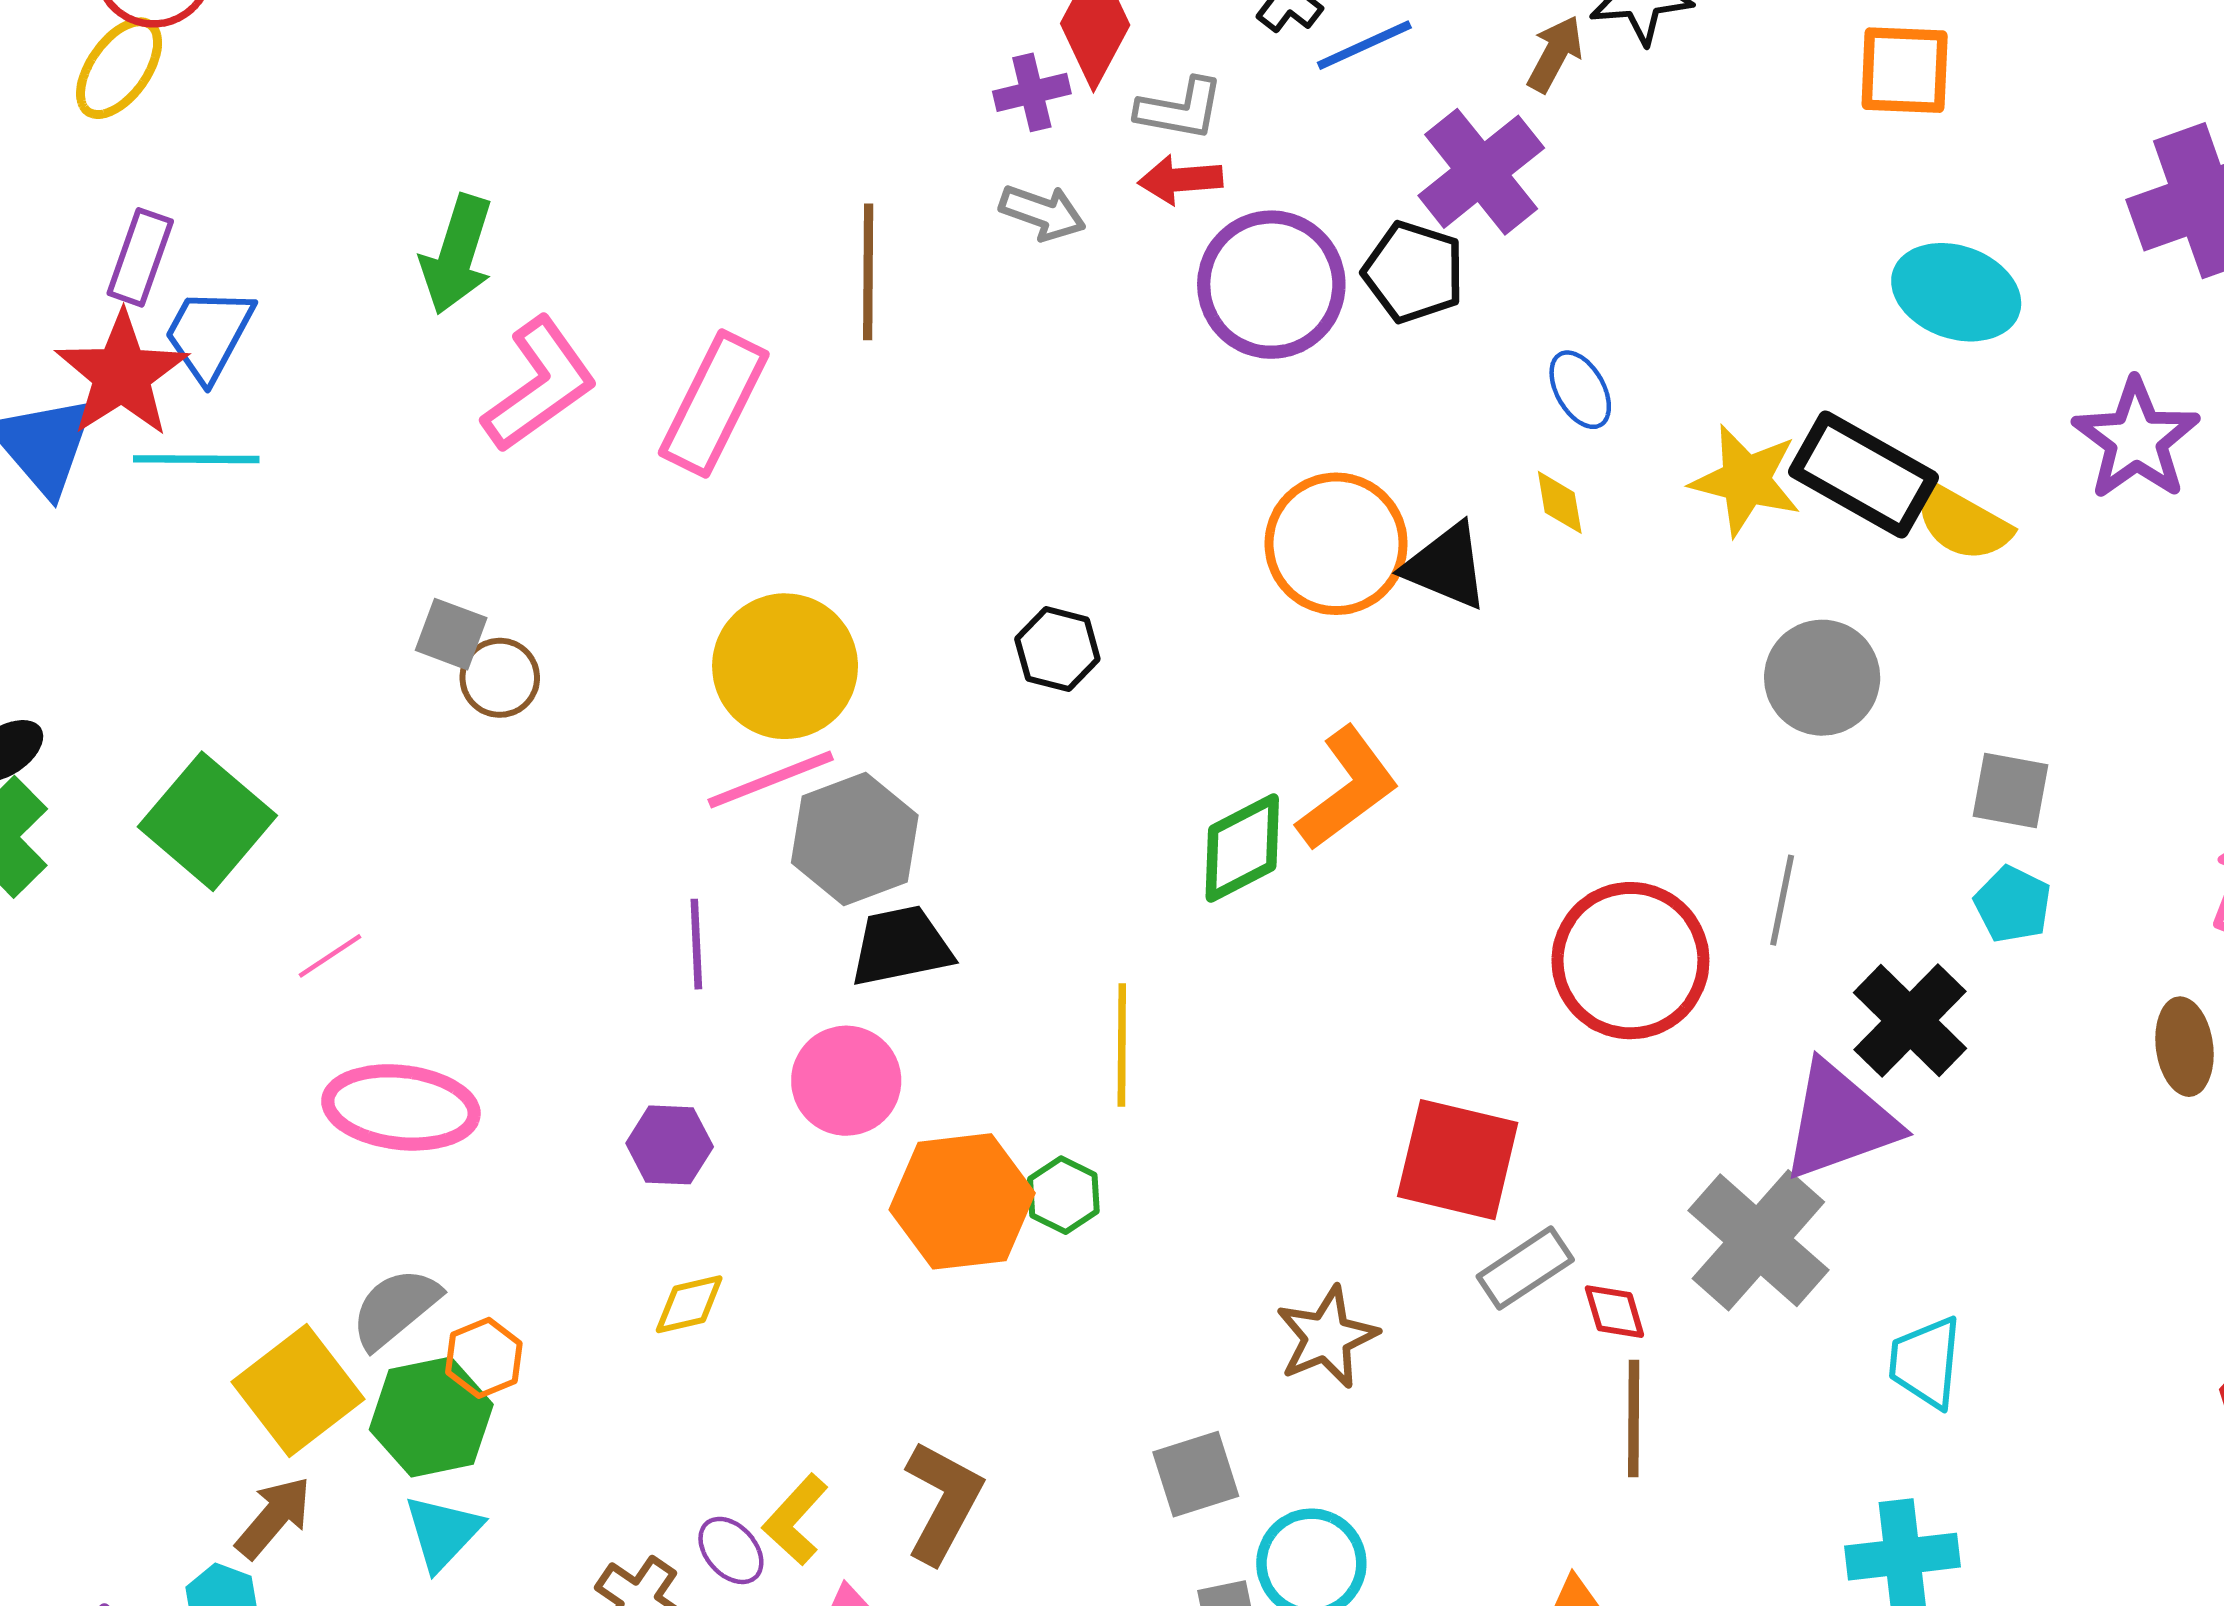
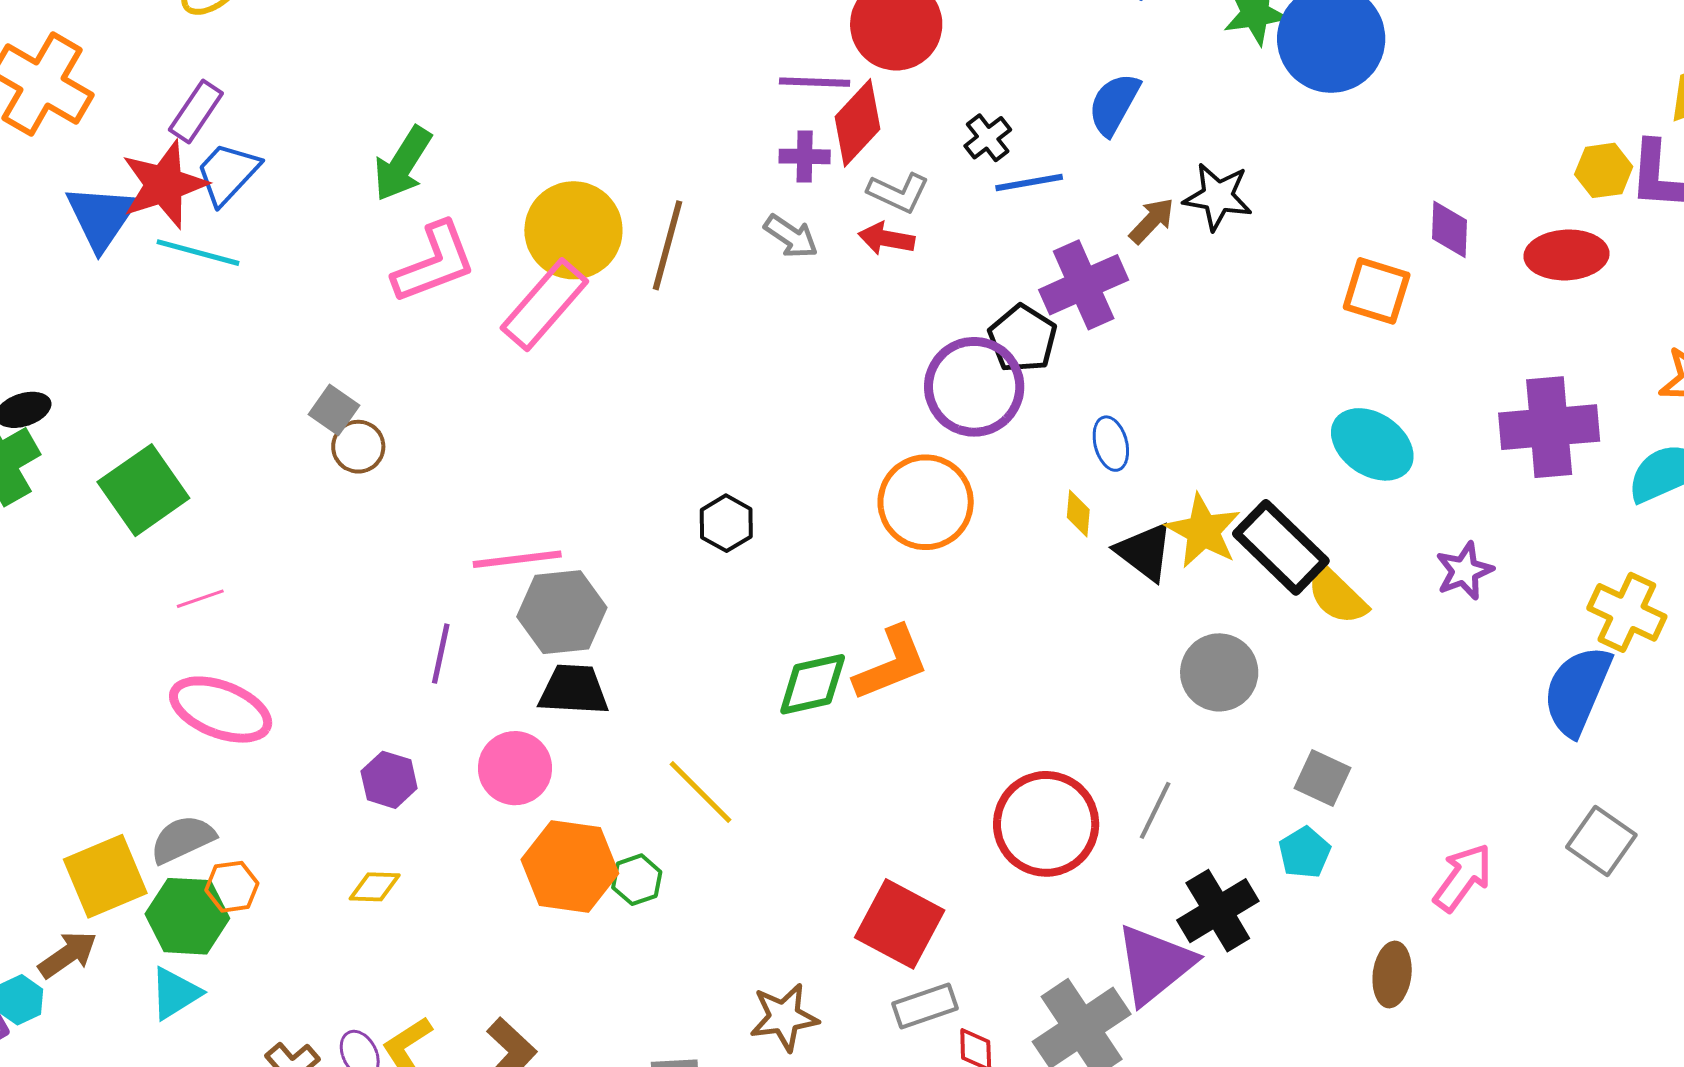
purple circle: (1271, 285) -> (974, 387), moved
purple star: (2136, 439) -> (1464, 571), size x0.7
black triangle: (1446, 566) -> (1145, 552), moved
yellow circle: (785, 666) -> (573, 230), moved
yellow line: (1122, 1045) -> (701, 792), turned -60
purple triangle: (1840, 1121) -> (1155, 964), turned -34

